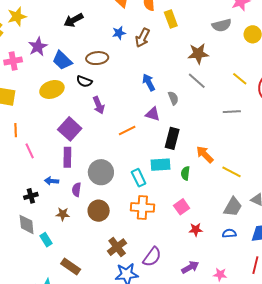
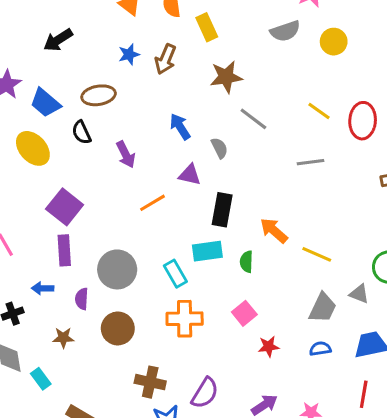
brown star: (198, 54) -> (226, 77), moved
black semicircle: (84, 81) -> (82, 132), turned 49
yellow ellipse: (52, 89) -> (33, 148), turned 70
purple arrow: (99, 105) -> (126, 154), moved
brown cross: (117, 247) -> (150, 382), turned -36

